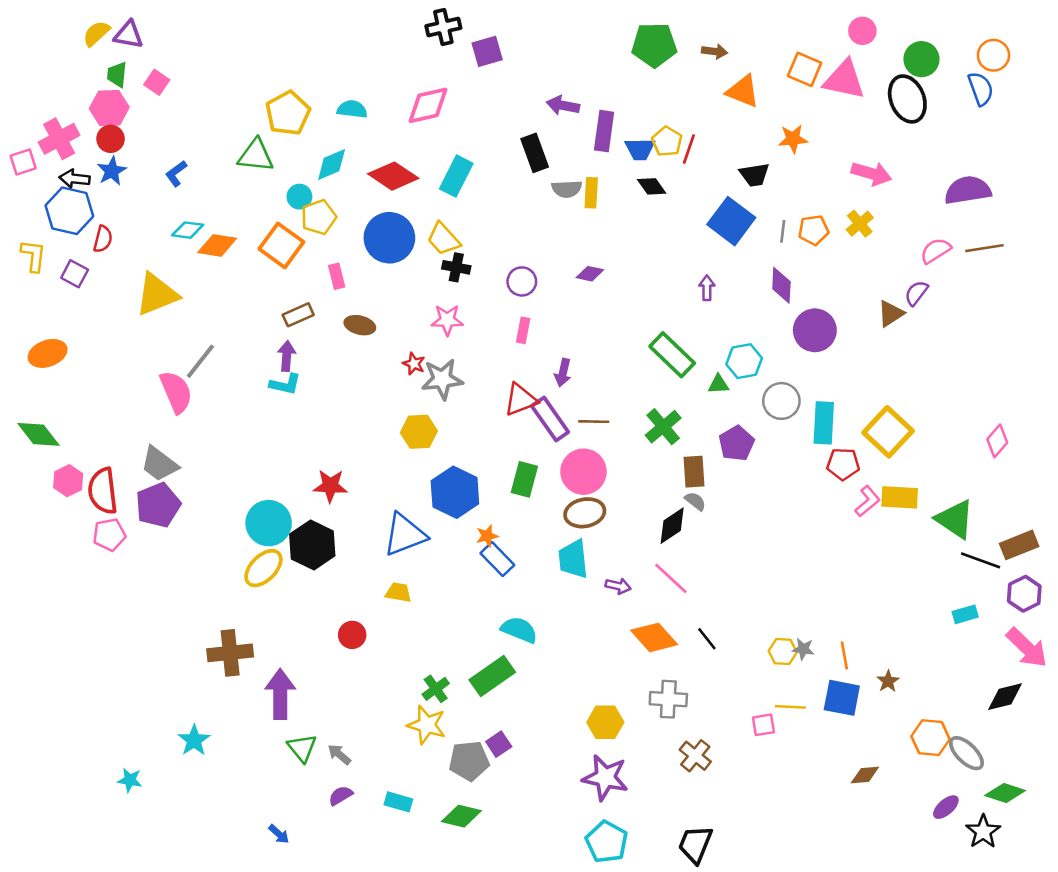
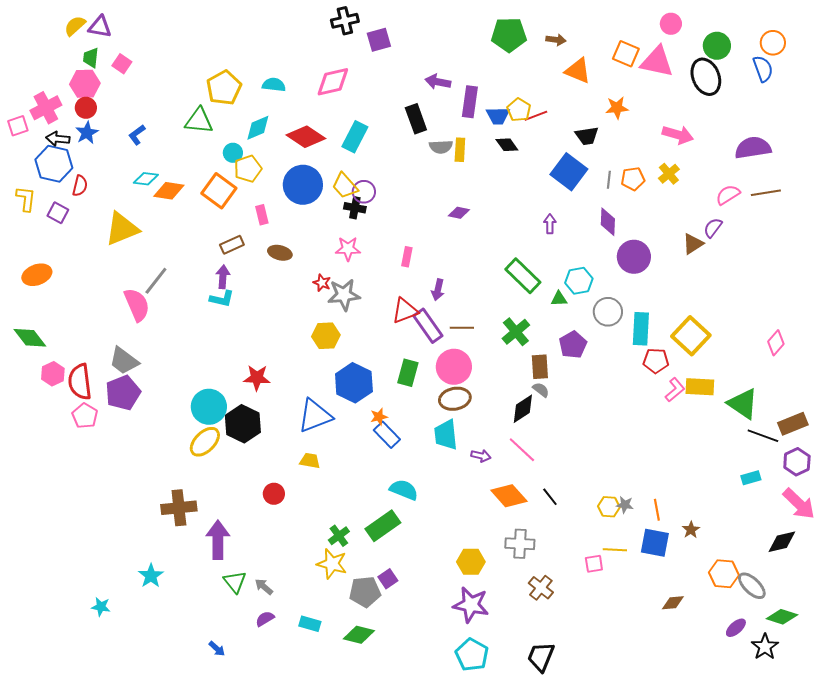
red line: (689, 149) -> (536, 116), turned 50
purple circle: (522, 281) -> (364, 192), moved
pink pentagon: (109, 535) -> (85, 416), turned -30

